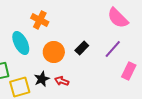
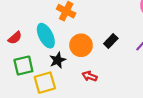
black star: (42, 79) -> (58, 60), moved

